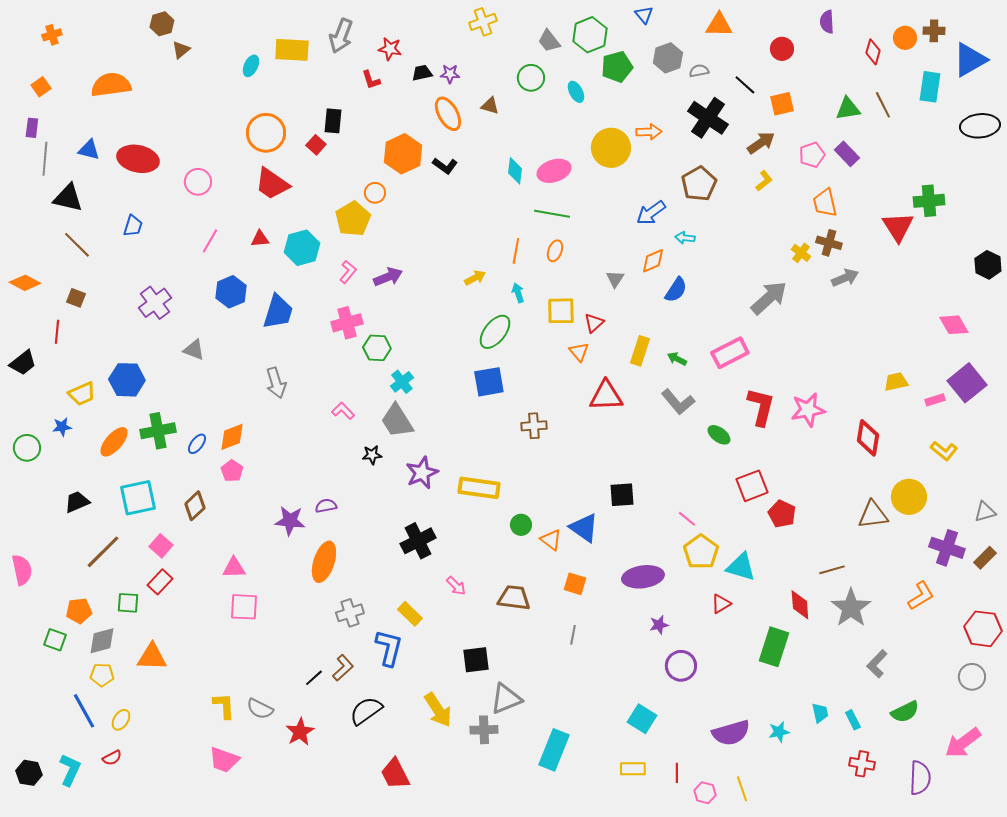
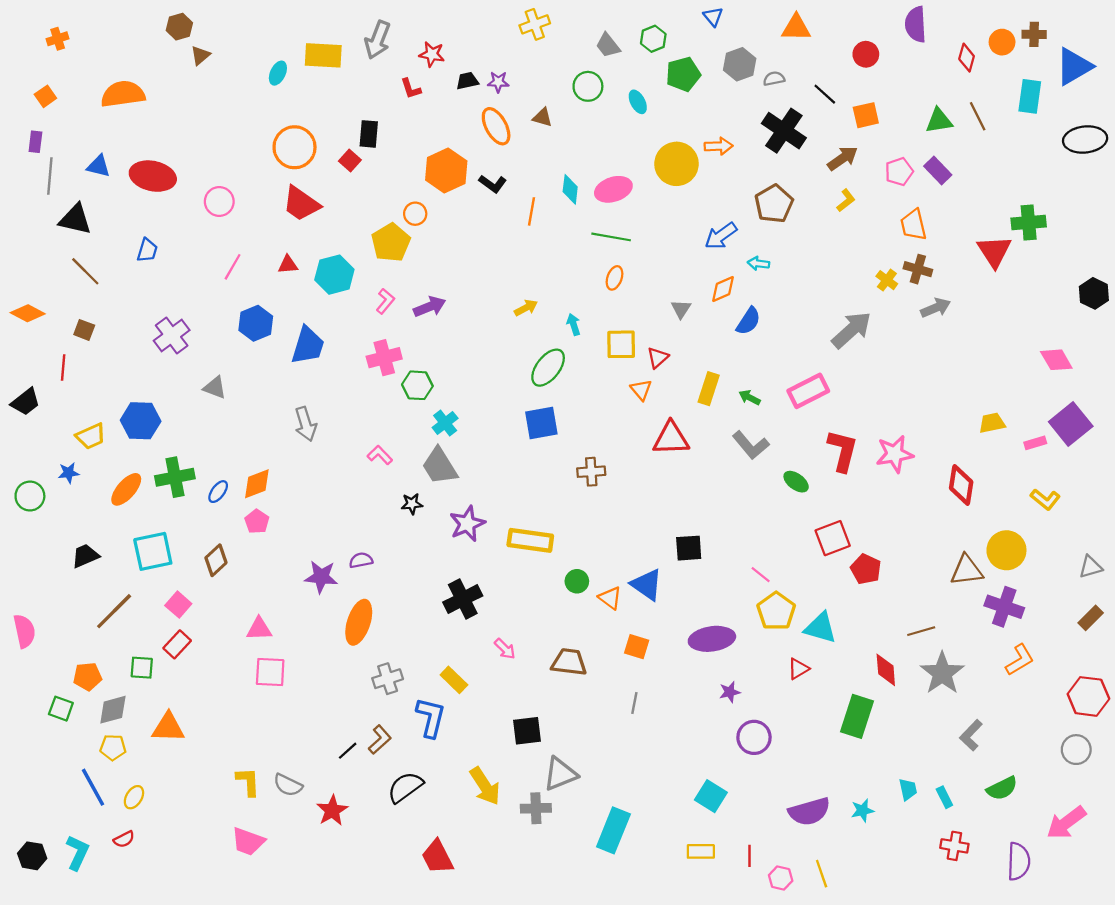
purple semicircle: (827, 22) -> (916, 24), size x1.4
green hexagon: (590, 35) -> (653, 39), size x0.7
orange line: (516, 251) -> (531, 211), moved
purple cross: (947, 548) -> (1004, 607), moved

